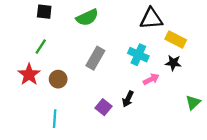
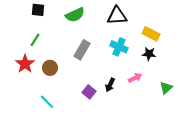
black triangle: (151, 19) -> (117, 16), moved
pink arrow: (151, 79) -> (135, 78), moved
cyan line: (55, 119) -> (47, 102), turned -49

